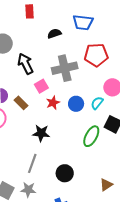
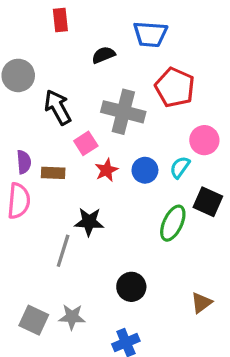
red pentagon: (96, 55) -> (175, 87), turned 30
gray cross: (65, 68) -> (123, 112), turned 30
brown rectangle: (21, 103) -> (53, 173), turned -40
gray line: (32, 163) -> (63, 251), moved

